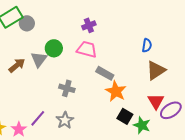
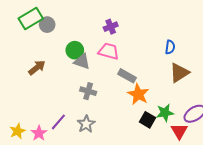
gray triangle: (39, 59) -> (82, 61), moved, turned -48
red triangle: (156, 101) -> (179, 131), moved
green star: (142, 125) -> (165, 113), moved, turned -30

